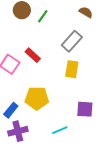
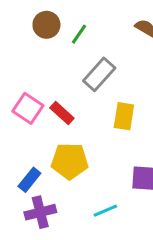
gray rectangle: (72, 41) -> (99, 74), moved
red rectangle: (33, 55) -> (62, 113), moved

